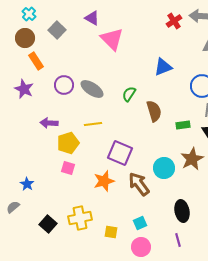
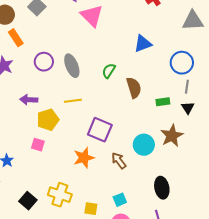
gray ellipse: (92, 89) -> (72, 66), turned 35
pink square: (68, 168) -> (38, 145), moved
brown arrow: (139, 184) -> (119, 161), size x0.7
yellow cross: (80, 218) -> (60, 195), turned 30

